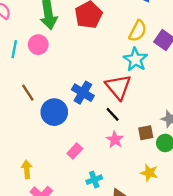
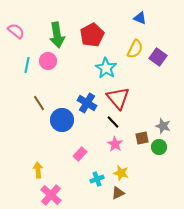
cyan star: (135, 59) -> (106, 68), moved
yellow star: (149, 173) -> (121, 173), moved

